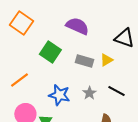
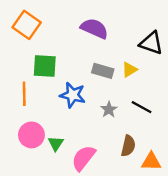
green square: (50, 52) -> (45, 66), moved, turned -30
orange line: (19, 80) -> (24, 94), turned -54
blue star: (59, 95) -> (73, 95), moved

